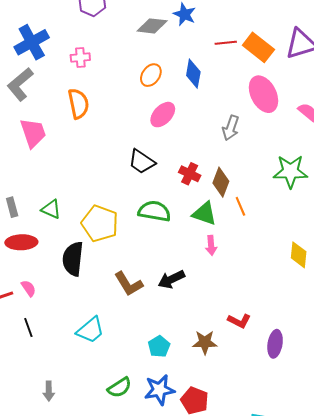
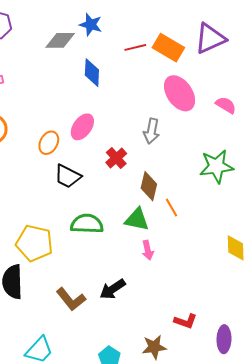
blue diamond: (193, 74) -> (92, 73), moved
orange ellipse: (151, 75) -> (49, 143), moved
red cross: (190, 174) -> (116, 158), moved, turned 30

